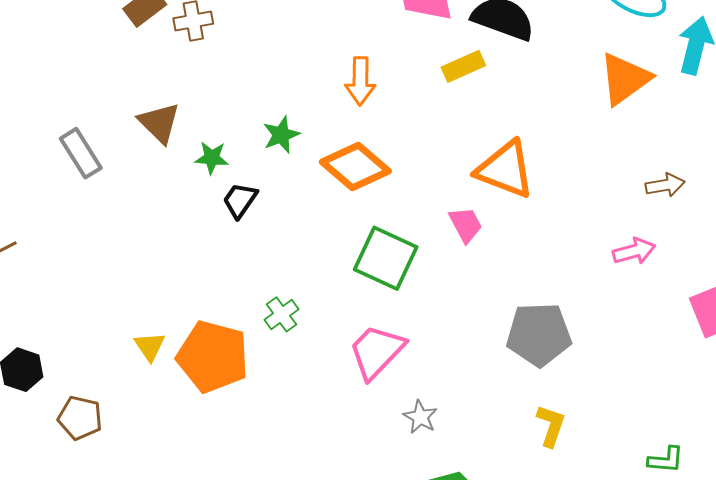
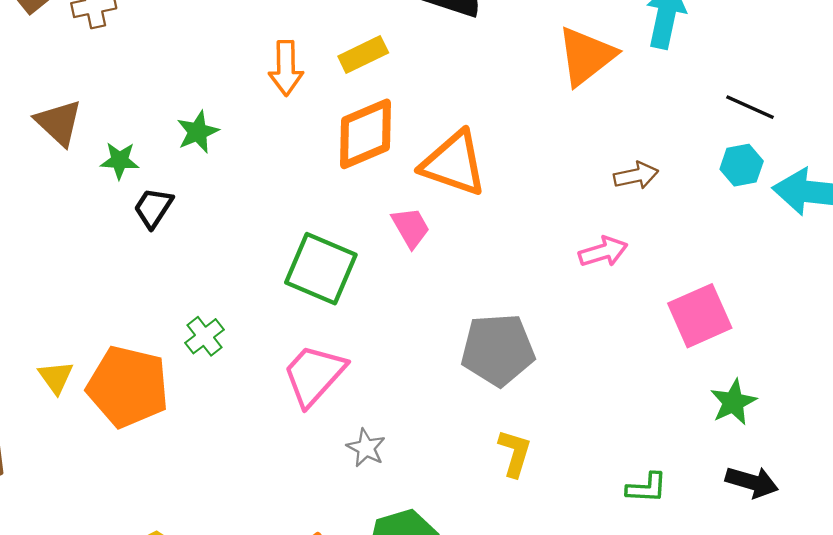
yellow rectangle: (463, 66) -> (363, 55), moved
orange diamond: (355, 167) -> (365, 134), moved, turned -62

